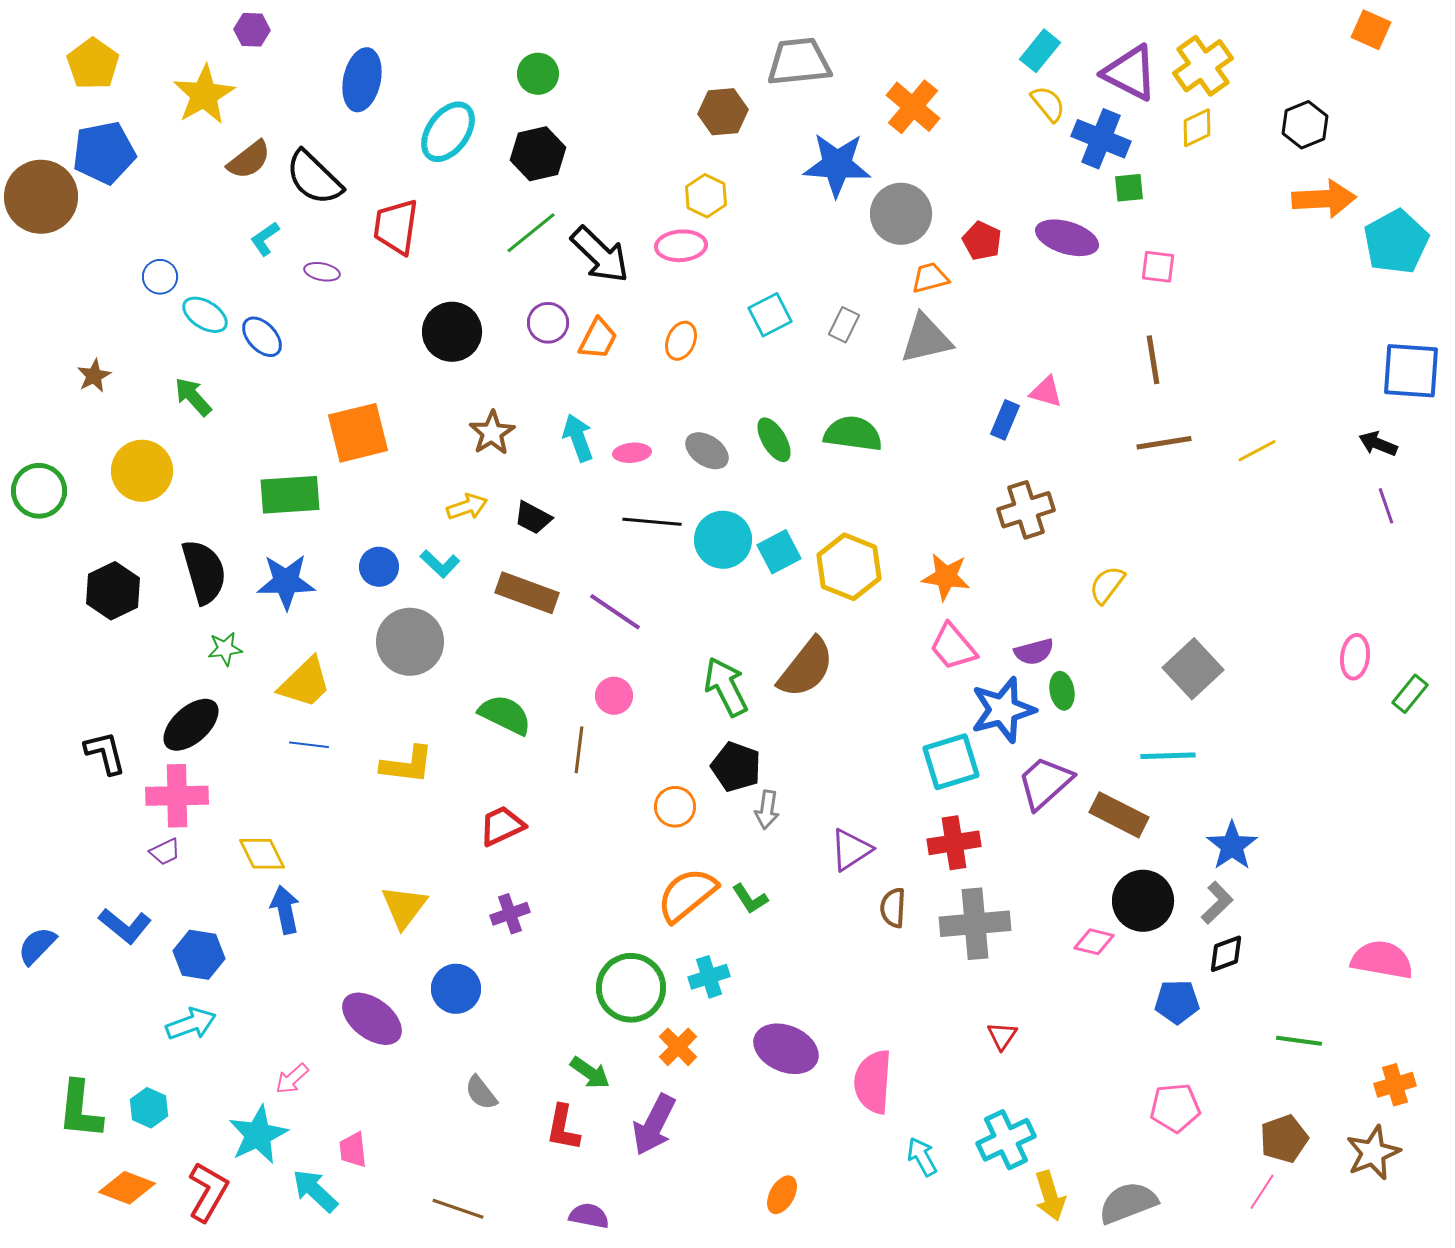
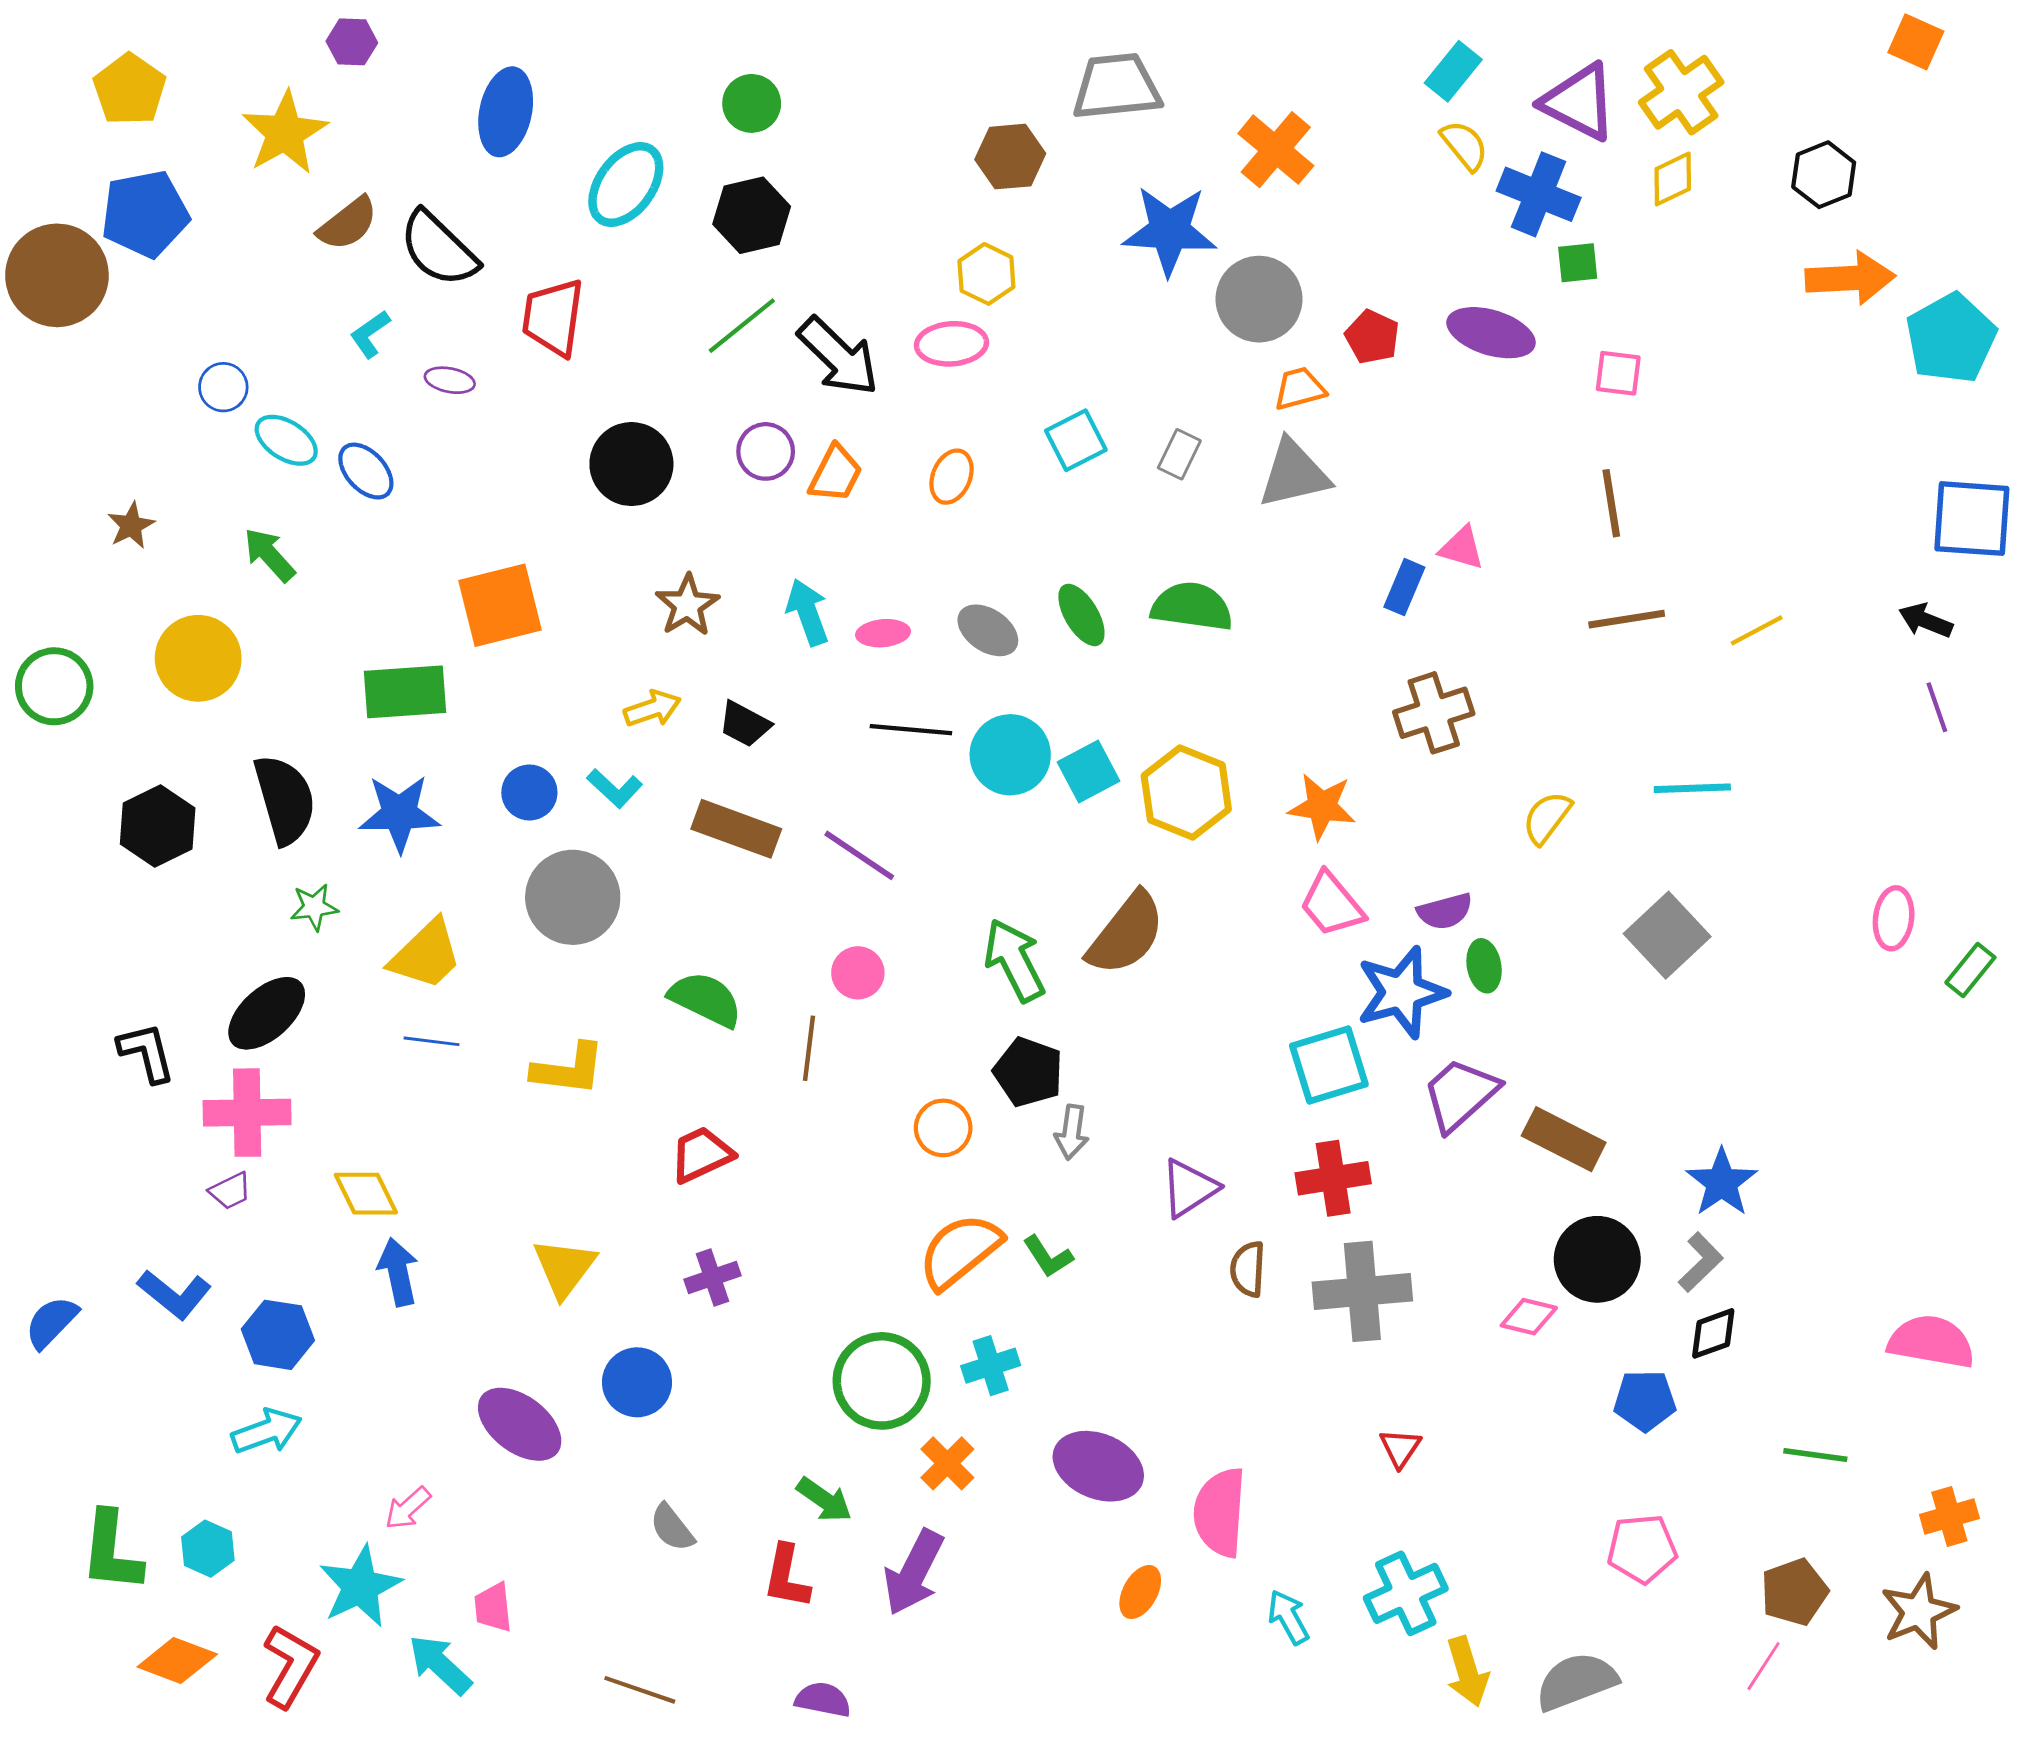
cyan line: (1168, 756) -> (1692, 788), moved
orange ellipse: (782, 1195) -> (1140, 1592), moved

